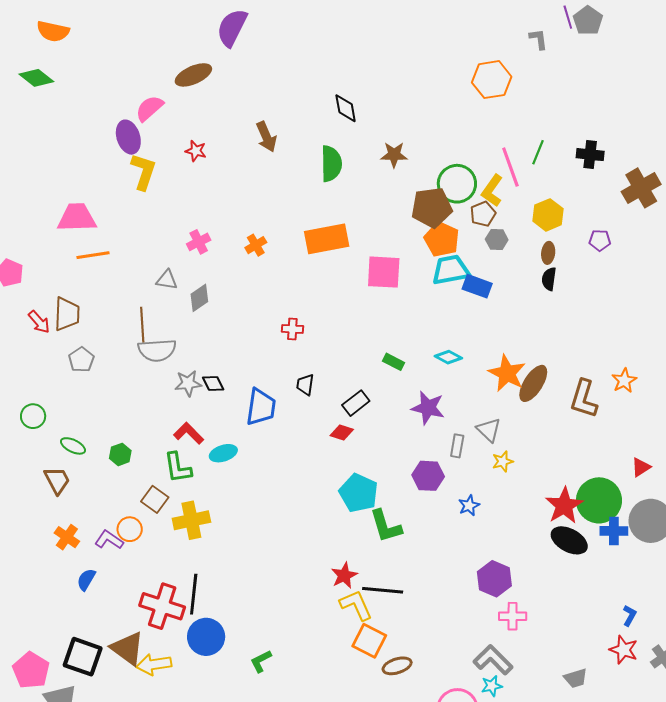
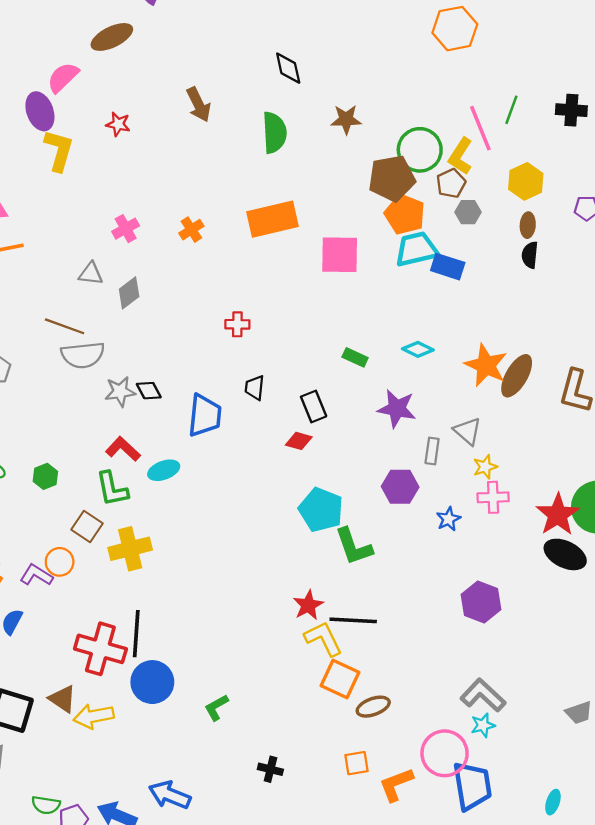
brown line: (142, 325) -> (65, 326), turned -64
black rectangle: (356, 403) -> (314, 406), turned -72
pink cross: (513, 616) -> (493, 497), moved
brown triangle: (127, 648) -> (62, 699), size x0.7

